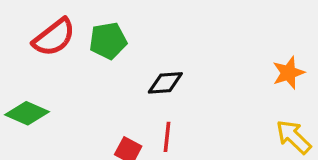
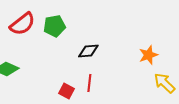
orange star: (288, 73) -> (148, 55), moved

